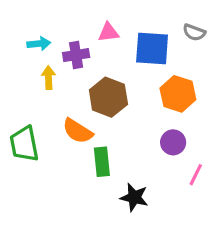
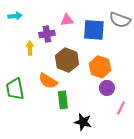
gray semicircle: (194, 32) -> (120, 20), size x1.5
cyan arrow: (39, 44) -> (15, 16), moved
orange hexagon: (178, 94) -> (100, 67), moved

